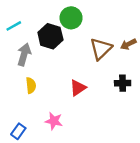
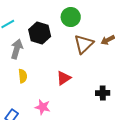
green circle: (71, 18) -> (71, 17), moved
black cross: (123, 83) -> (103, 93), moved

